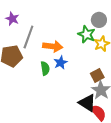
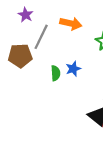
orange arrow: (53, 46) -> (71, 23), moved

